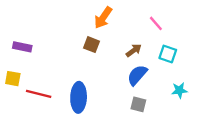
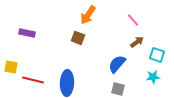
purple rectangle: (22, 47) -> (27, 33), moved
brown arrow: (134, 50) -> (137, 42), moved
cyan square: (168, 54) -> (157, 55), moved

